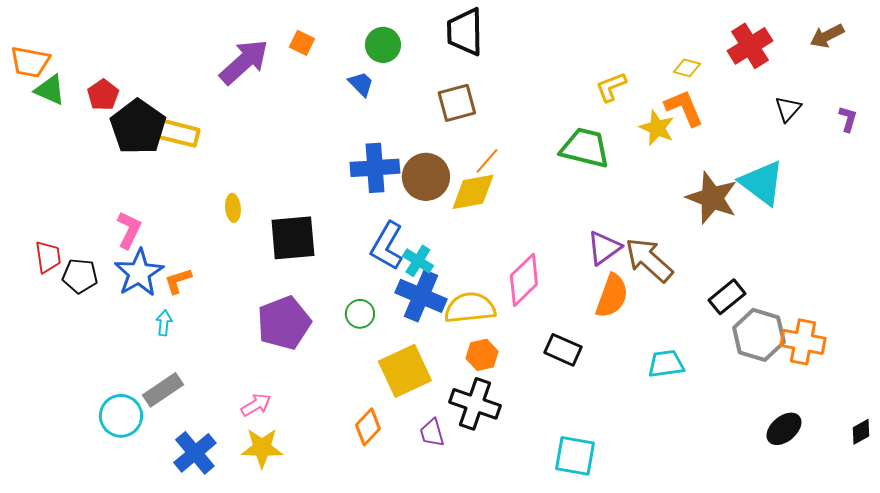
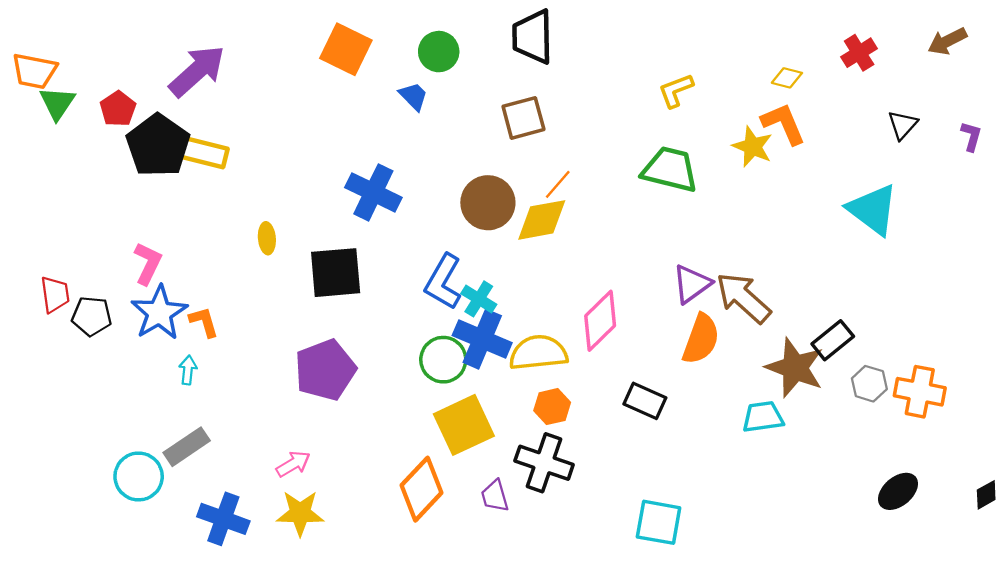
orange square: (302, 43) -> (346, 49), size x1.8
red cross: (750, 46) -> (859, 53), size x0.7
purple arrow: (244, 62) -> (197, 71), moved
yellow L-shape: (611, 87) -> (676, 90), moved
green triangle: (50, 90) -> (57, 103), turned 40
blue cross: (375, 168) -> (373, 192), moved, turned 30
brown star: (712, 198) -> (795, 368), moved
orange L-shape: (178, 281) -> (204, 322), turned 92
green circle: (360, 314) -> (443, 360), moved, size x1.4
gray hexagon: (759, 335) -> (869, 384), size x0.6
orange diamond: (368, 427) -> (422, 489), size x1.5
blue cross: (195, 453) -> (223, 519), turned -30

